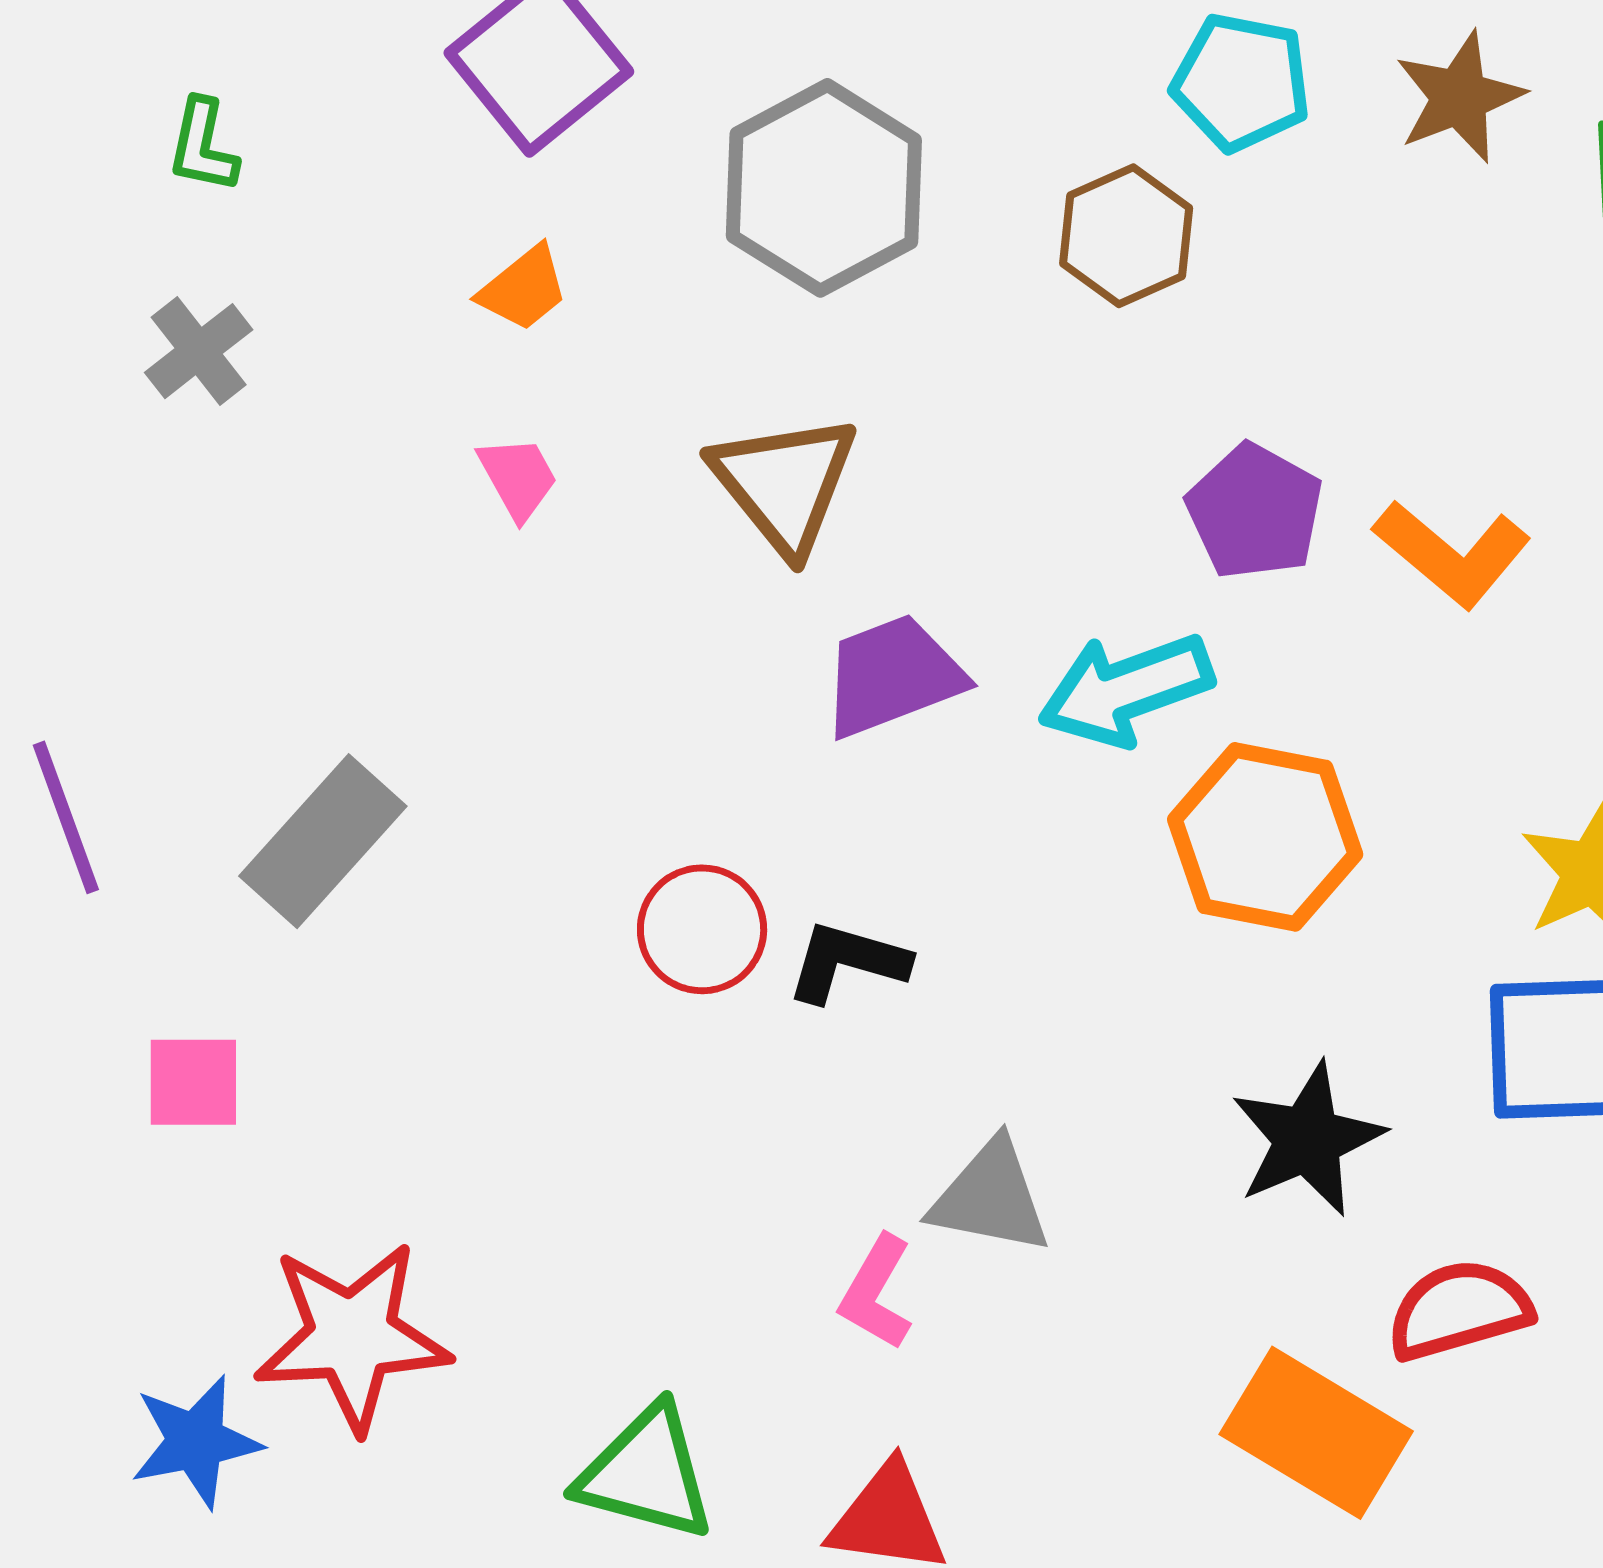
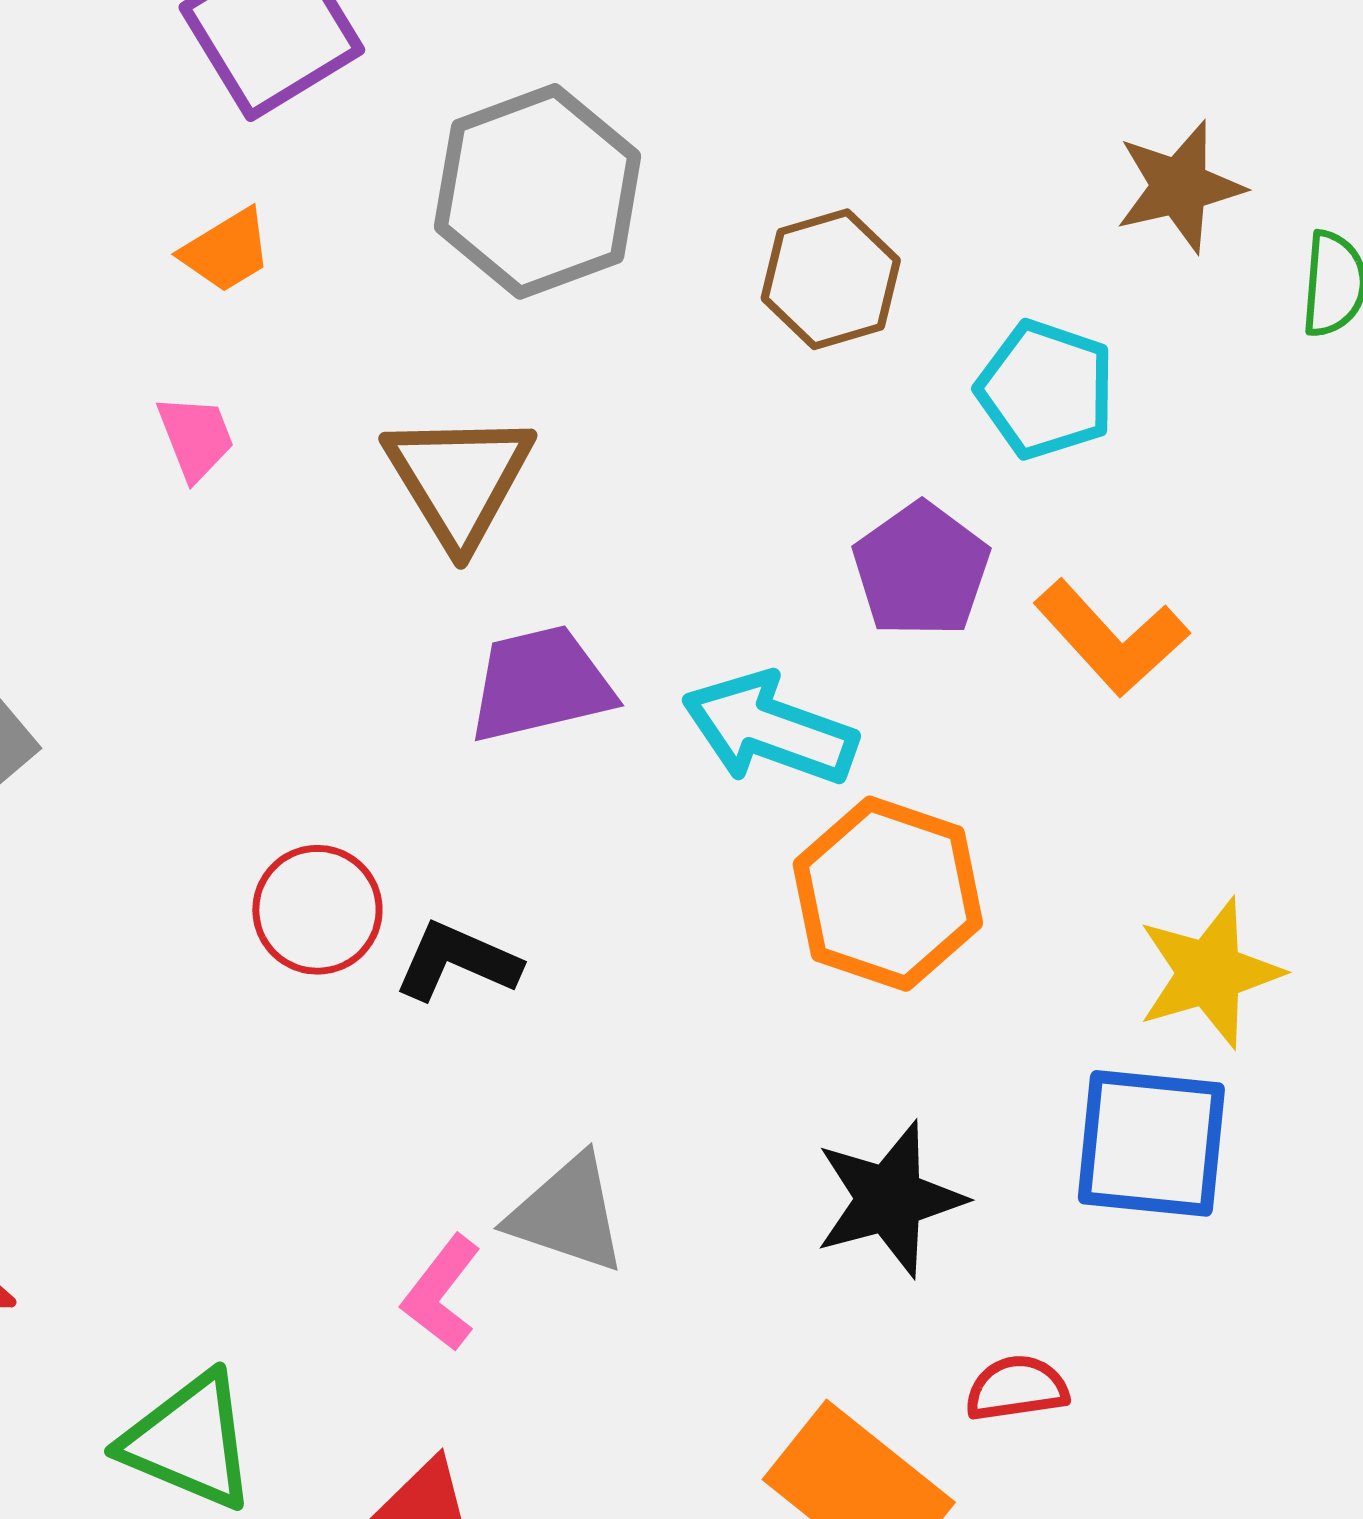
cyan pentagon: (1241, 82) -> (1046, 390), moved
cyan arrow: (1126, 690) -> (770, 729), turned 32
red semicircle: (1459, 1310) -> (1017, 1388), size x0.7

